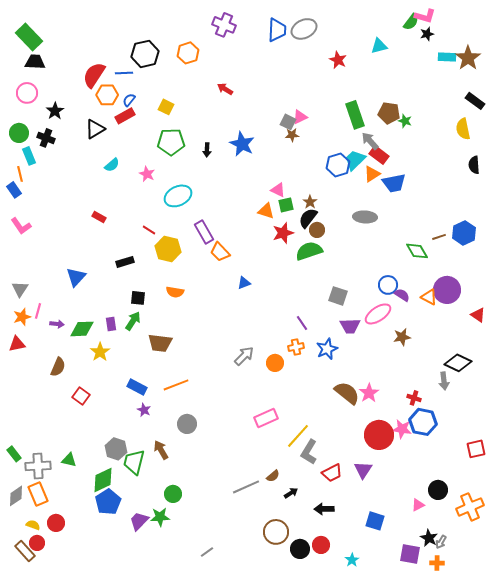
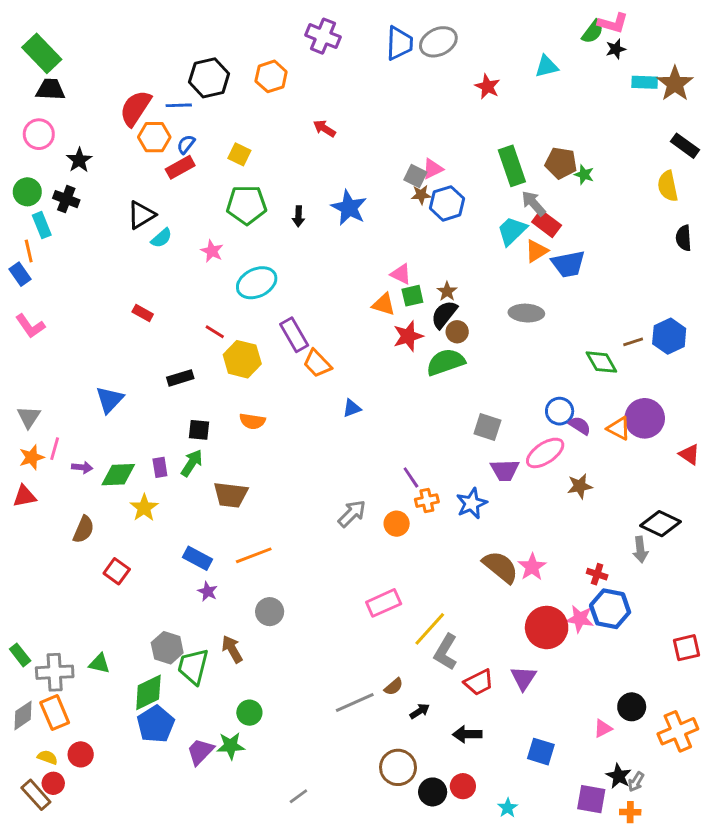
black triangle: (95, 129) -> (141, 215), moved
blue hexagon: (338, 165) -> (447, 203), moved
purple line: (302, 323) -> (411, 477), moved

